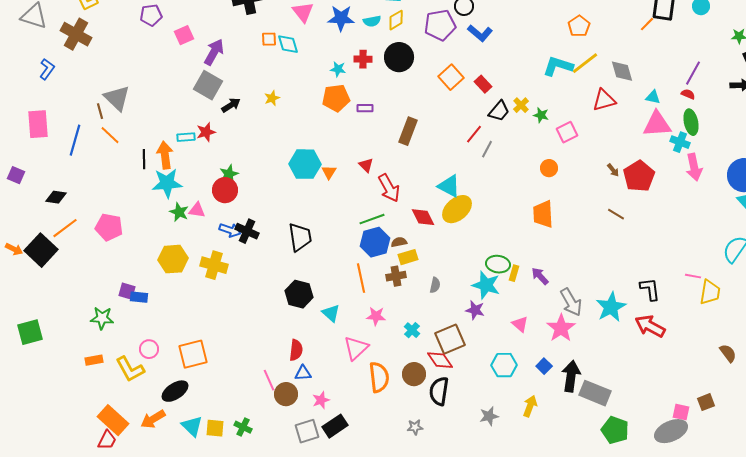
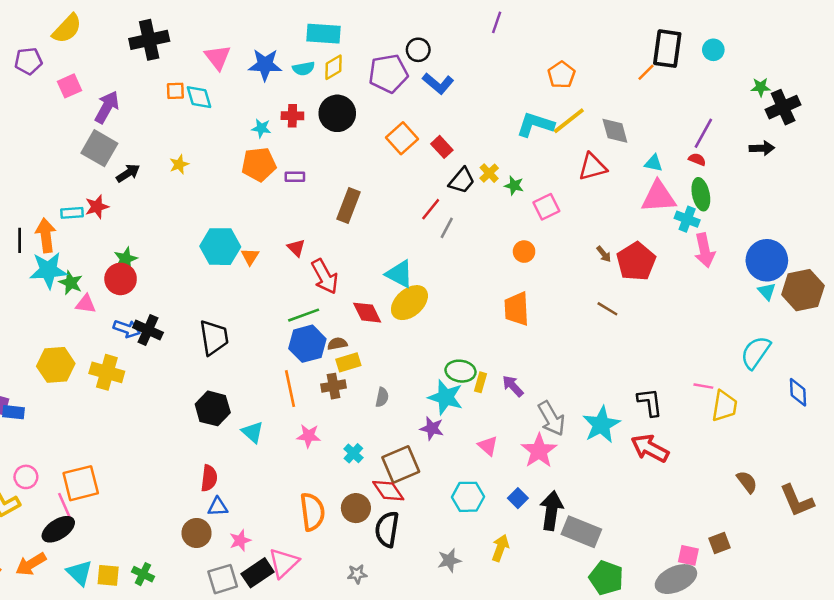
green star: (179, 212) -> (71, 283), moved
pink triangle: (356, 348) -> (284, 563), moved
pink line: (269, 380) -> (65, 506), moved

